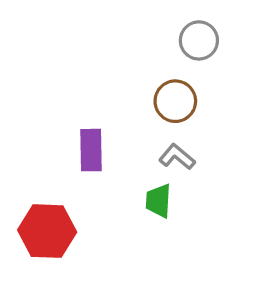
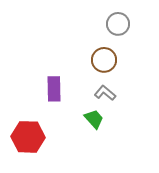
green trapezoid: (158, 201) -> (94, 119), turned 135

